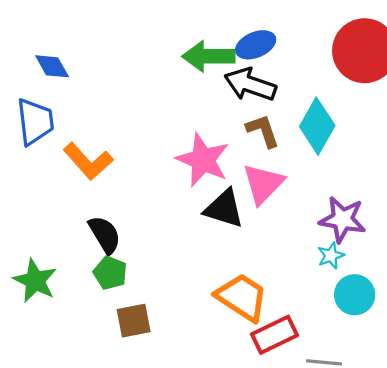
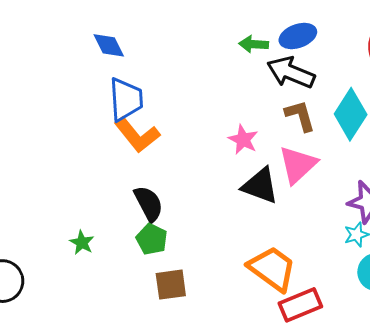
green arrow: (208, 56) -> (254, 44), size x0.6
blue trapezoid: (35, 122) -> (126, 99), moved
pink star: (203, 160) -> (243, 140), size x0.6
green star: (35, 281) -> (82, 243), size x0.6

